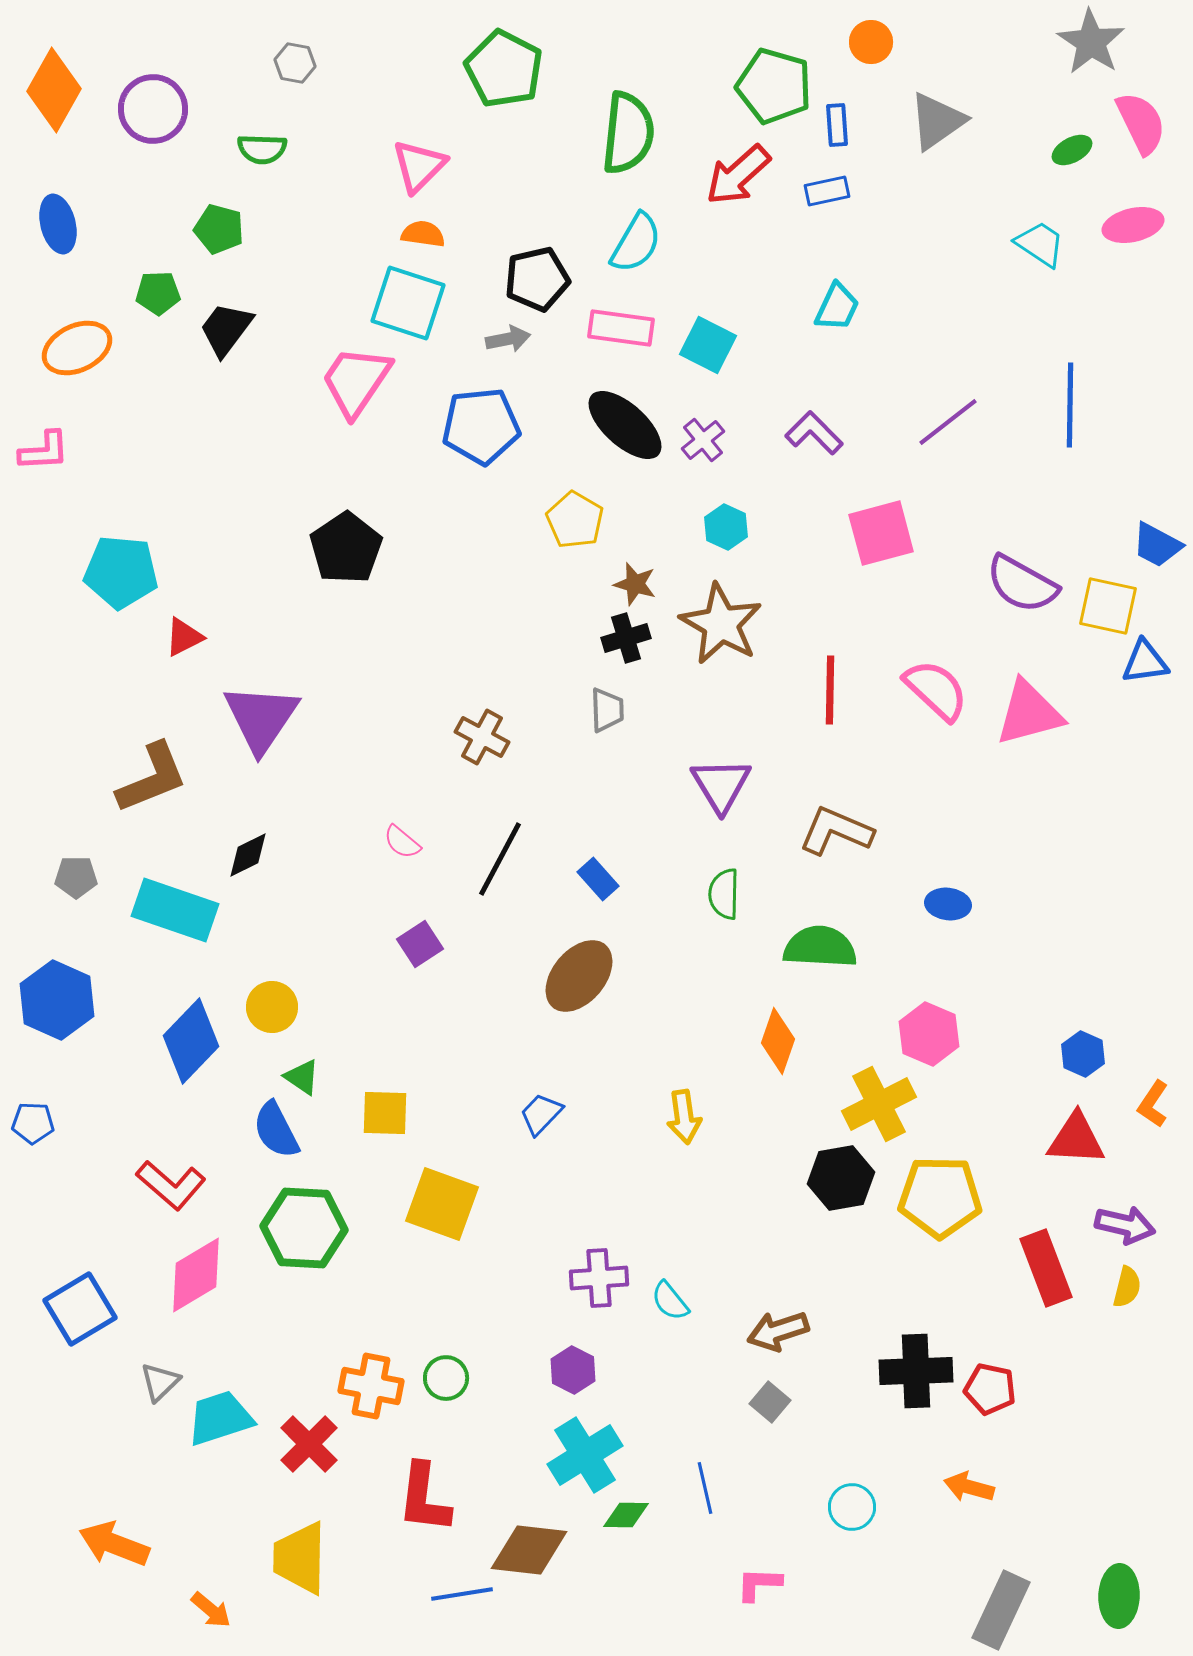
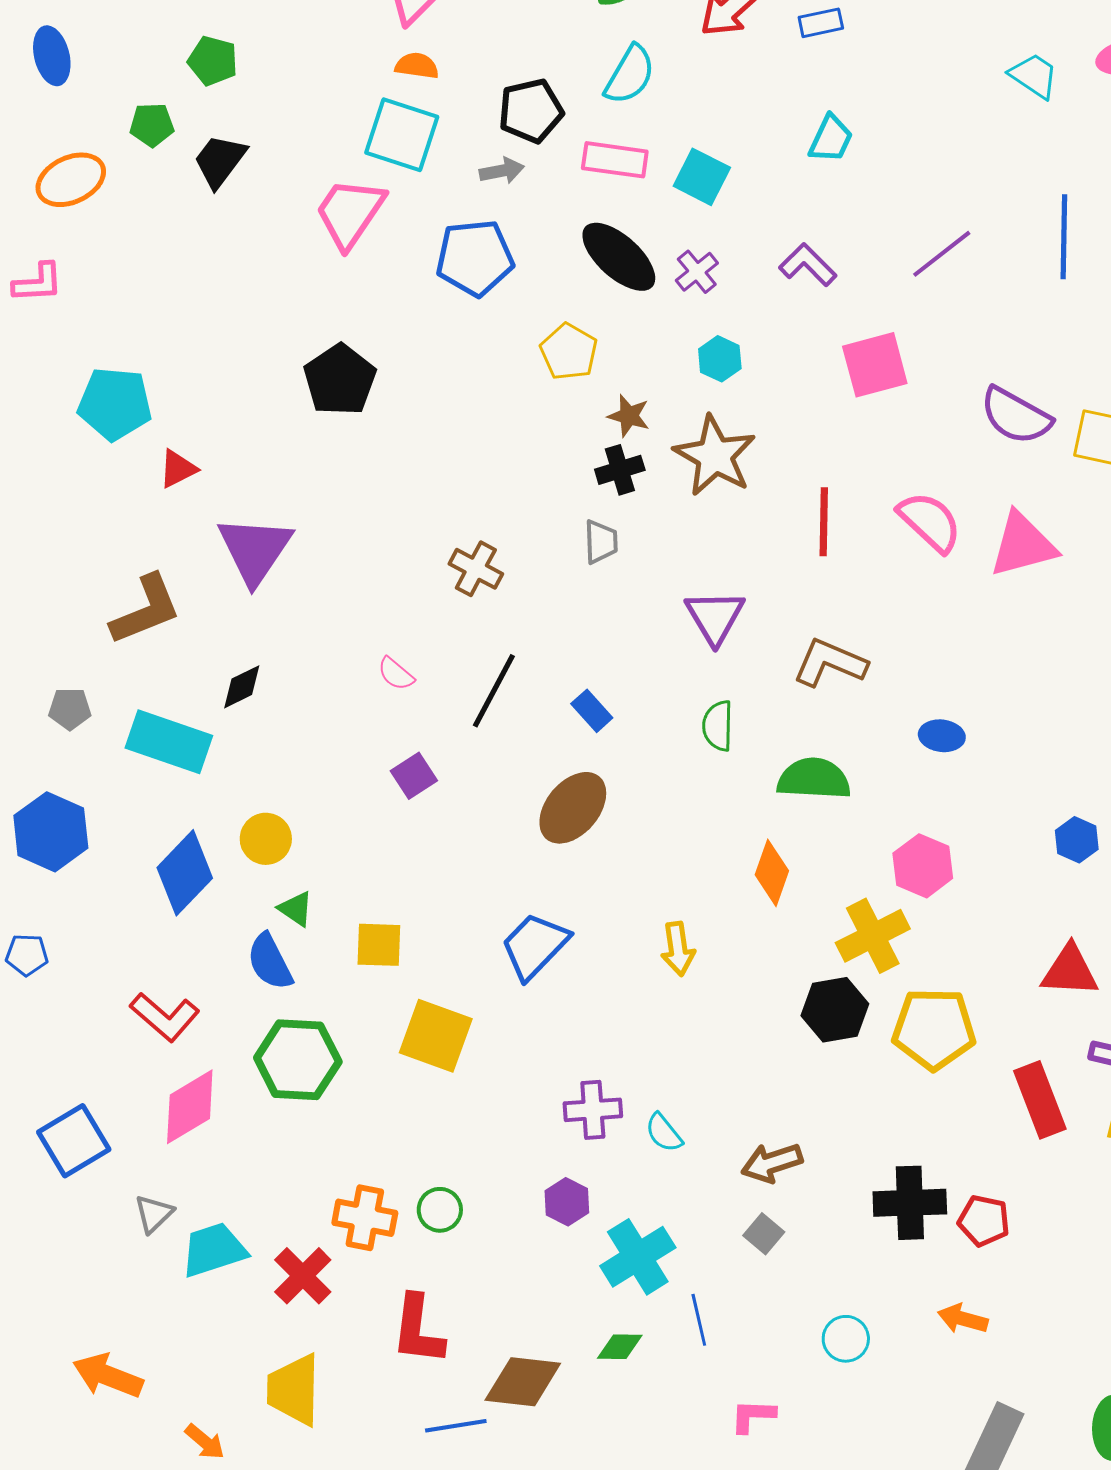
blue hexagon: (1083, 1054) -> (1077, 840), moved
blue trapezoid: (541, 1114) -> (535, 946), size x1.6
cyan cross: (585, 1455) -> (638, 1257), moved

